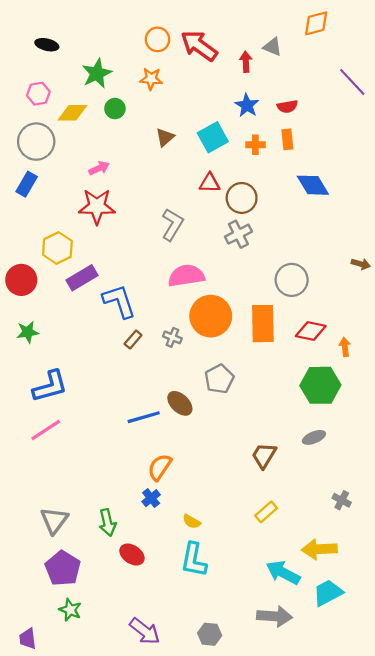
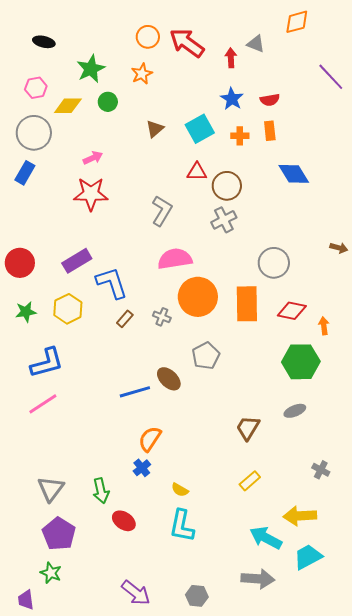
orange star: (151, 79) -> (142, 74), turned -30
yellow hexagon: (57, 248) -> (68, 309), moved
green star: (70, 610) -> (51, 573), moved

